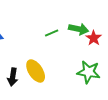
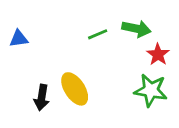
red star: (94, 38) -> (158, 54), moved

